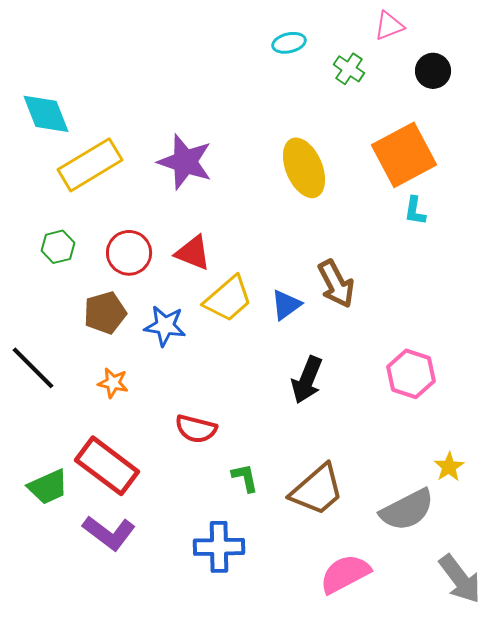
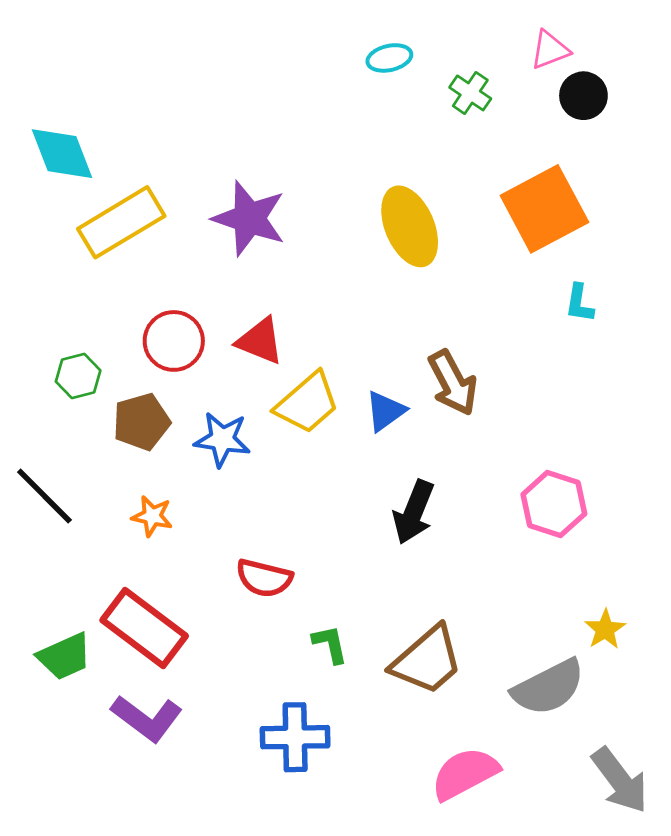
pink triangle: (389, 26) -> (550, 50), moved
cyan L-shape: (415, 211) -> (579, 303), moved
green hexagon: (58, 247) -> (78, 376), moved

